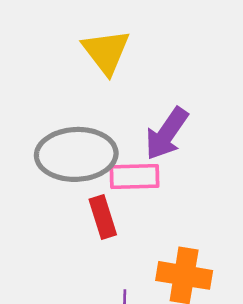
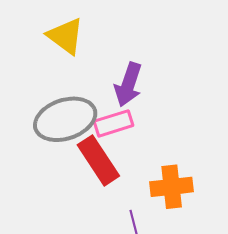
red rectangle: (103, 217) -> (98, 160), size x1.5

